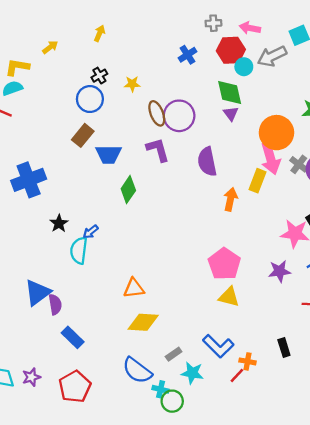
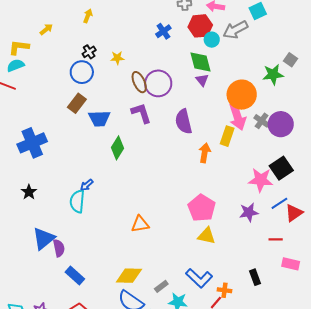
black star: (59, 223) -> (29, 192), moved
orange triangle: (134, 288) -> (140, 224), moved
yellow diamond: (143, 322) -> (129, 276), moved

